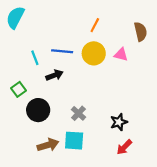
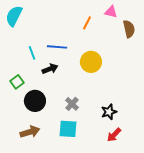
yellow circle: (94, 53) -> (91, 62), moved
pink triangle: (121, 54) -> (111, 12), moved
brown arrow: (48, 145) -> (30, 132), moved

